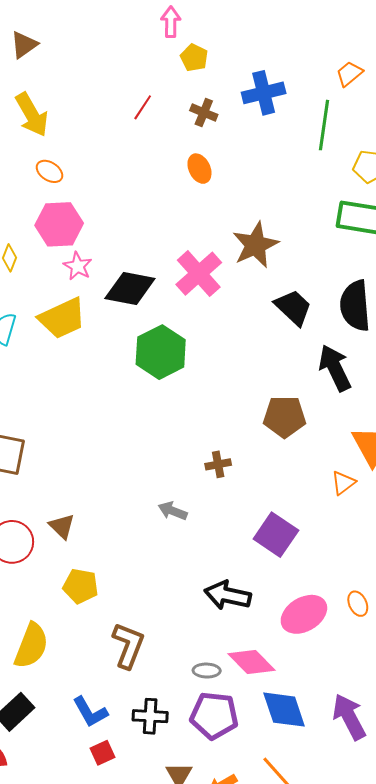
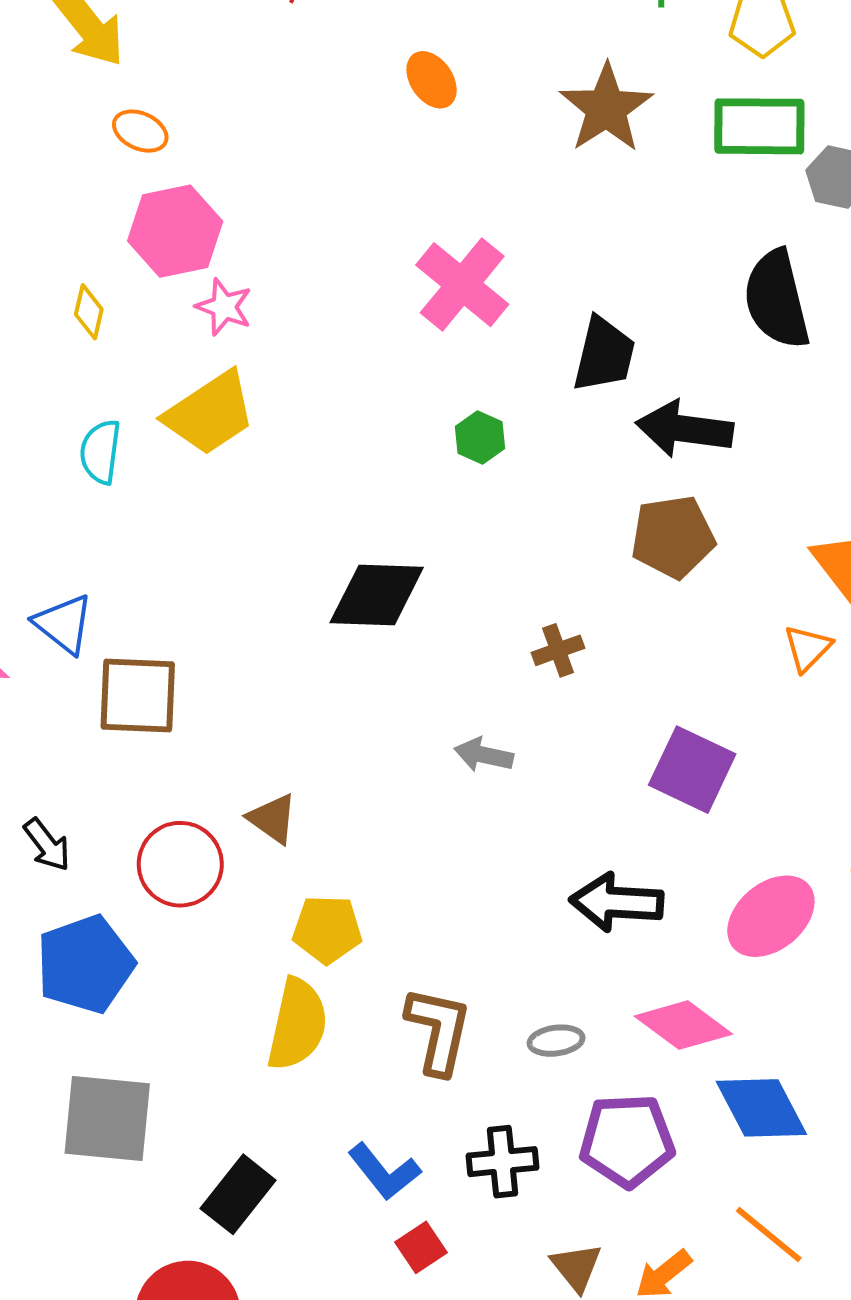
brown star: (255, 245) -> (606, 108), moved
black diamond: (130, 288) -> (377, 595), moved
black trapezoid: (293, 307) -> (604, 355), moved, turned 69
green hexagon: (161, 352) -> (480, 438), moved, size x0.5
black arrow: (335, 368) -> (685, 429), moved, turned -48
yellow semicircle: (31, 646) -> (297, 1024), moved
gray ellipse: (207, 671) -> (556, 1041), moved

